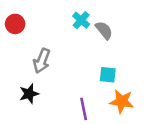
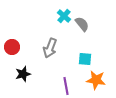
red circle: (15, 24) -> (12, 47), moved
gray arrow: (42, 61) -> (50, 48), moved

